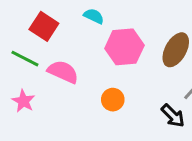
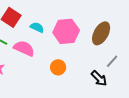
cyan semicircle: (94, 16) -> (37, 27), moved

